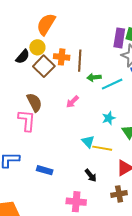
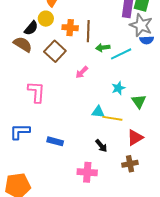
brown square: (44, 66) -> (55, 51), moved
brown semicircle: (34, 102) -> (23, 44), moved, turned -30
cyan triangle: (88, 141) -> (98, 112), turned -40

